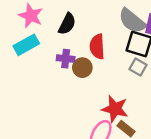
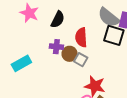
cyan rectangle: (26, 45) -> (21, 63), moved
gray square: (138, 67) -> (81, 60), moved

